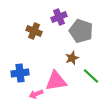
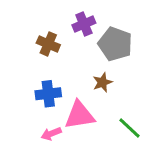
blue cross: (20, 73) -> (48, 94), moved
green line: (91, 76) -> (129, 128), moved

